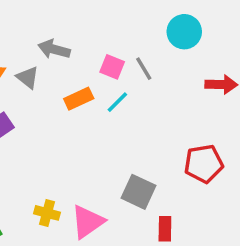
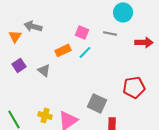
gray arrow: (54, 49) -> (33, 26), moved
gray line: (144, 69) -> (110, 33), moved, turned -48
gray triangle: (28, 77) -> (44, 70), moved

